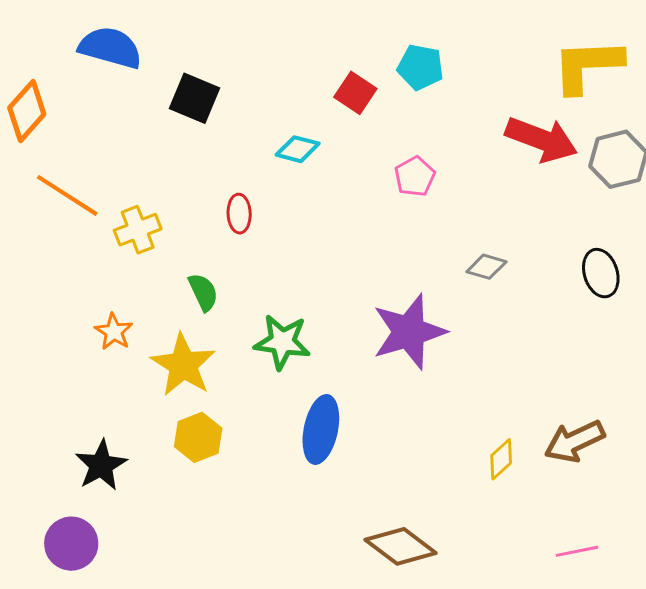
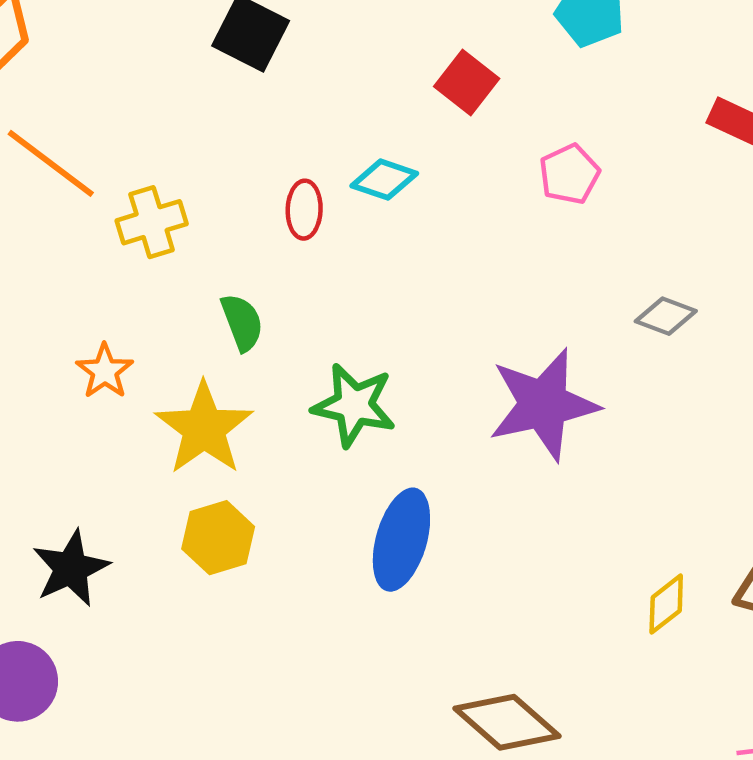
red square: (355, 93) -> (467, 83), moved
cyan diamond: (298, 149) -> (384, 180), moved

